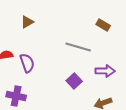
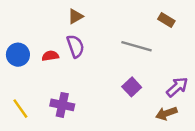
purple semicircle: (27, 63) -> (75, 46), moved
purple arrow: (105, 71) -> (177, 87), moved, turned -42

